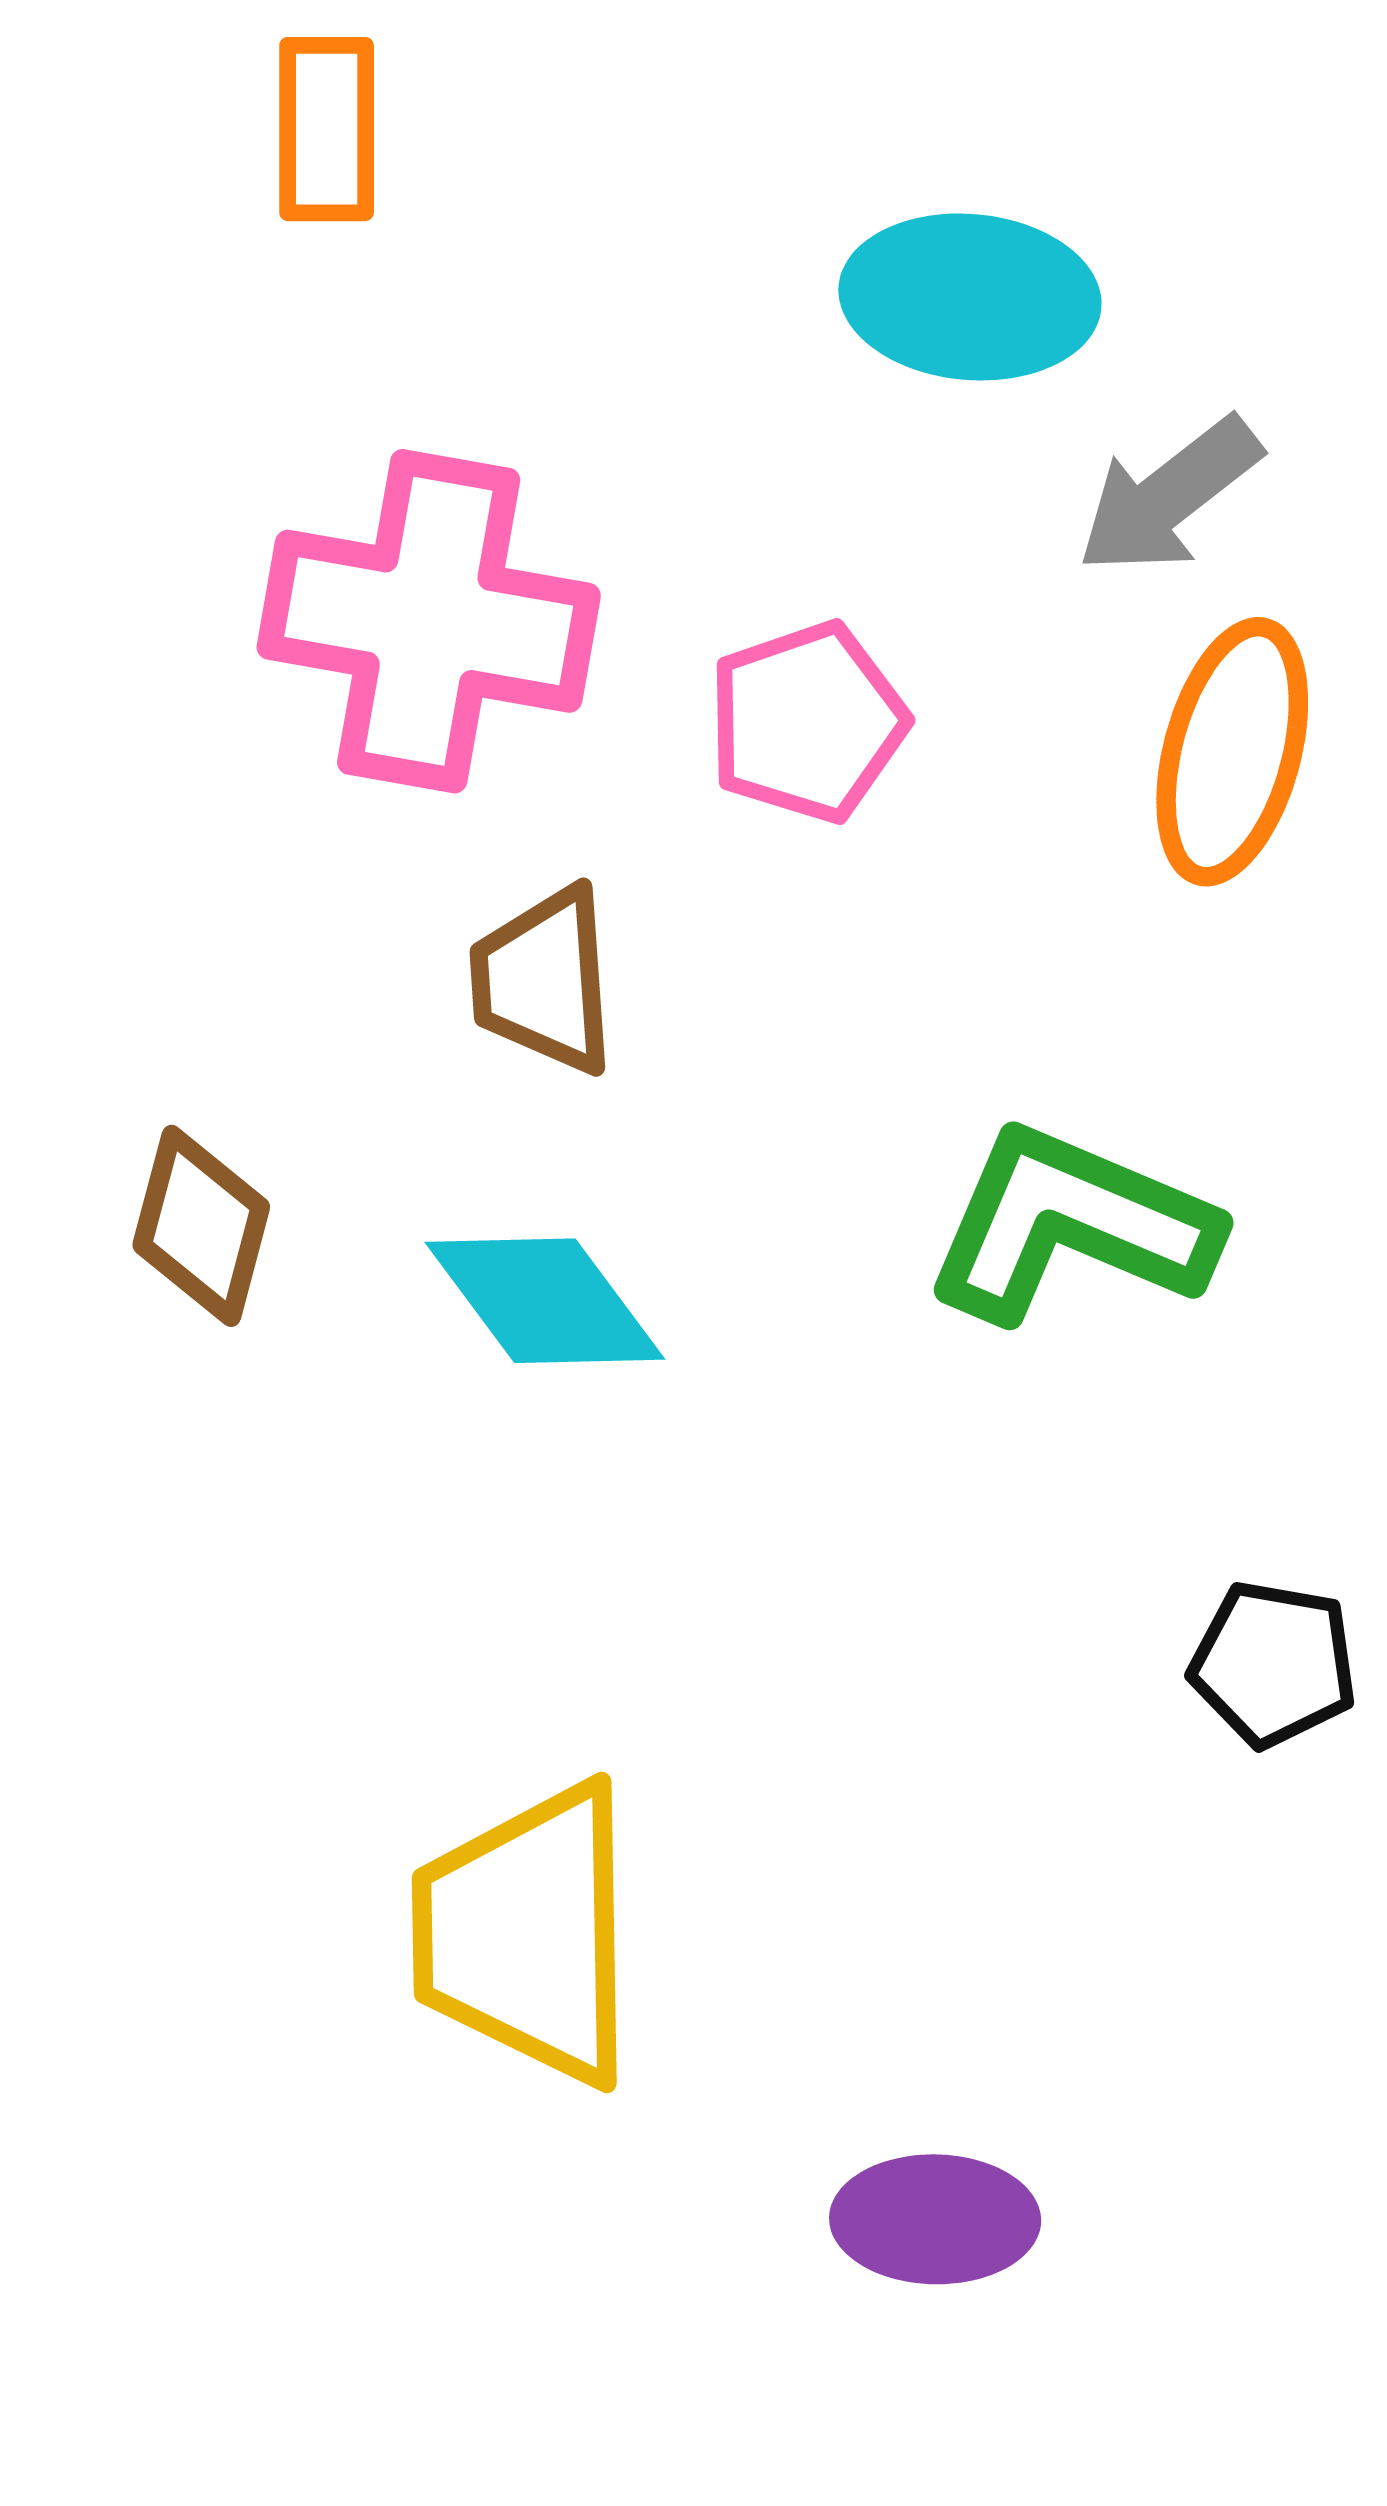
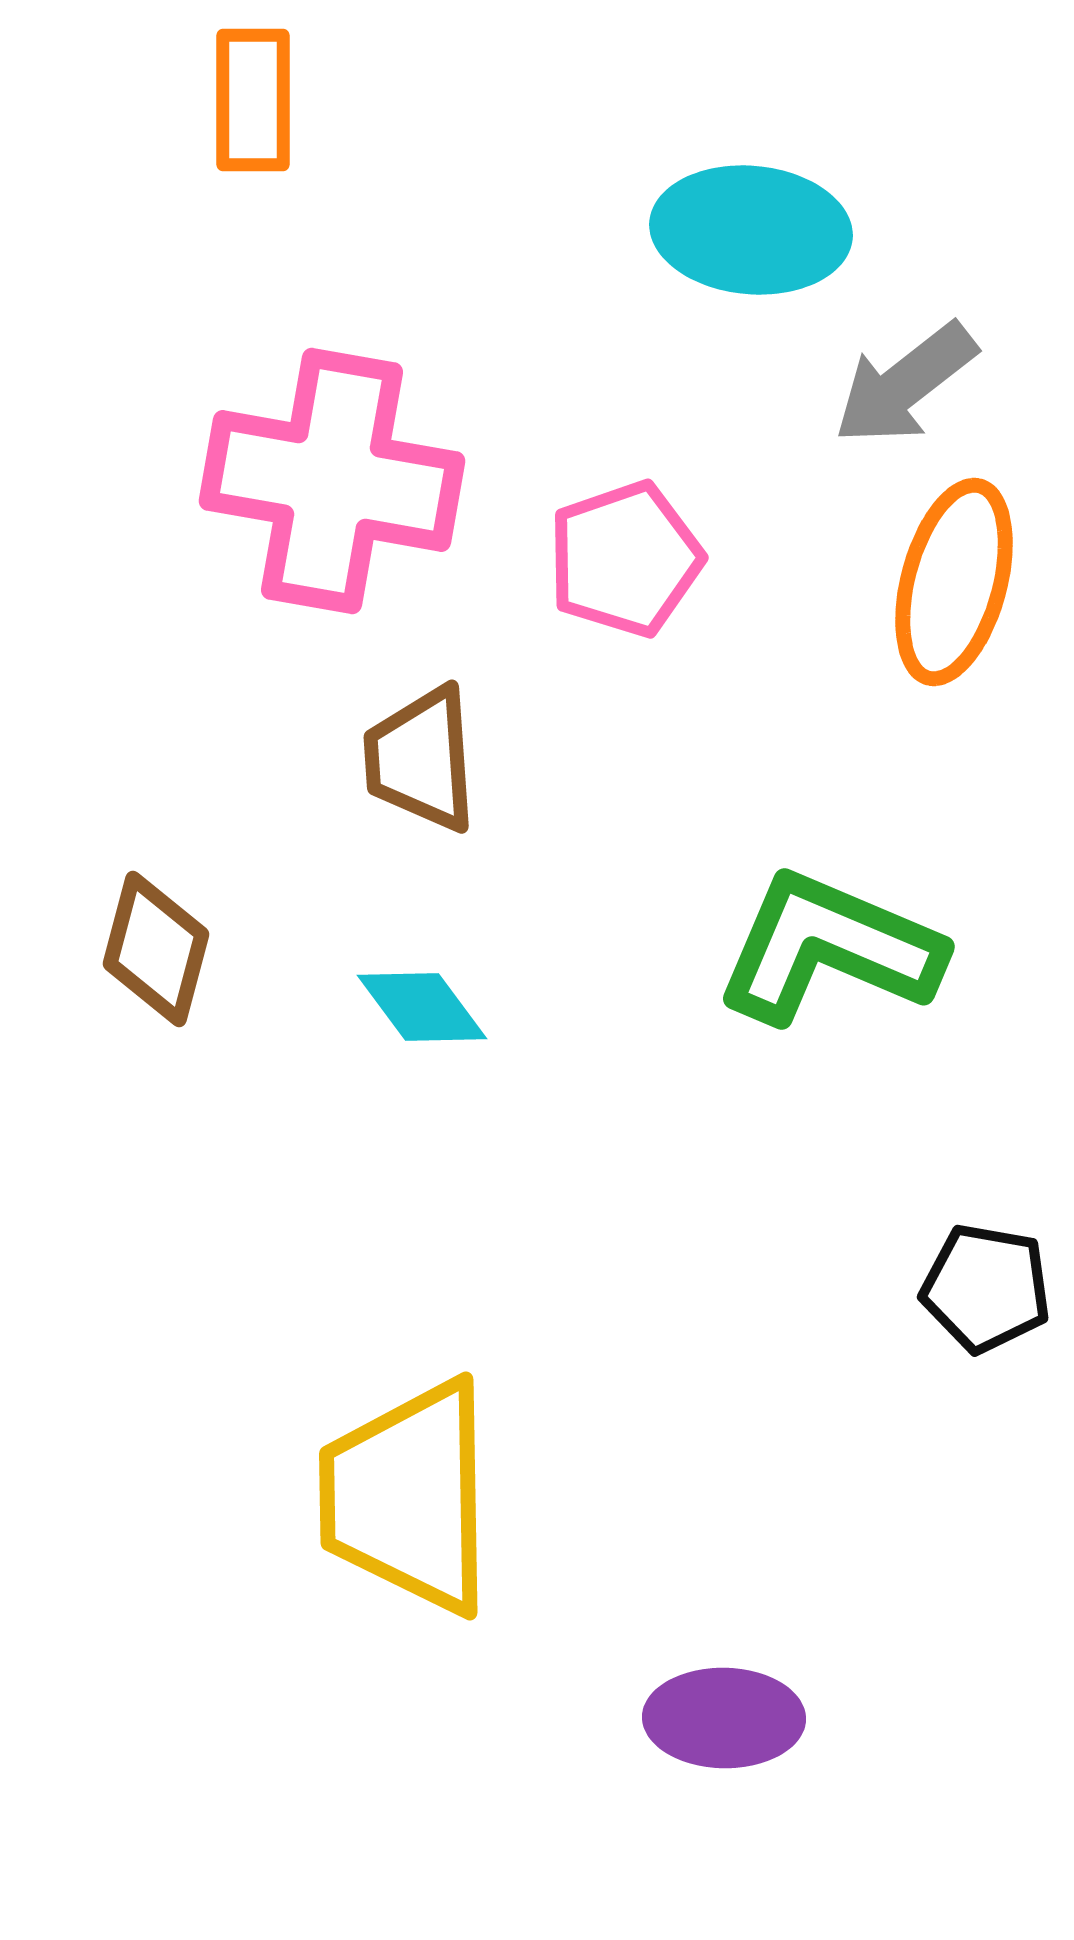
cyan diamond: (545, 1301) -> (422, 1007), size x0.7

